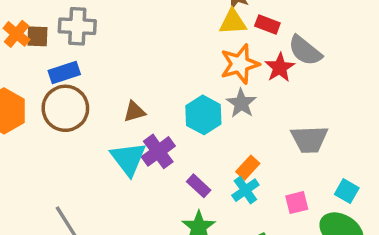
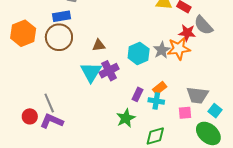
orange star: (240, 64) -> (179, 49), moved
red star: (280, 68) -> (187, 33), turned 30
gray trapezoid: (309, 139) -> (197, 95), moved
purple rectangle: (199, 186) -> (137, 94), moved, turned 64
cyan cross: (245, 190) -> (156, 101), turned 35

